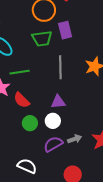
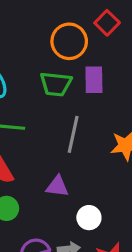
white circle: (53, 121) -> (89, 218), moved

